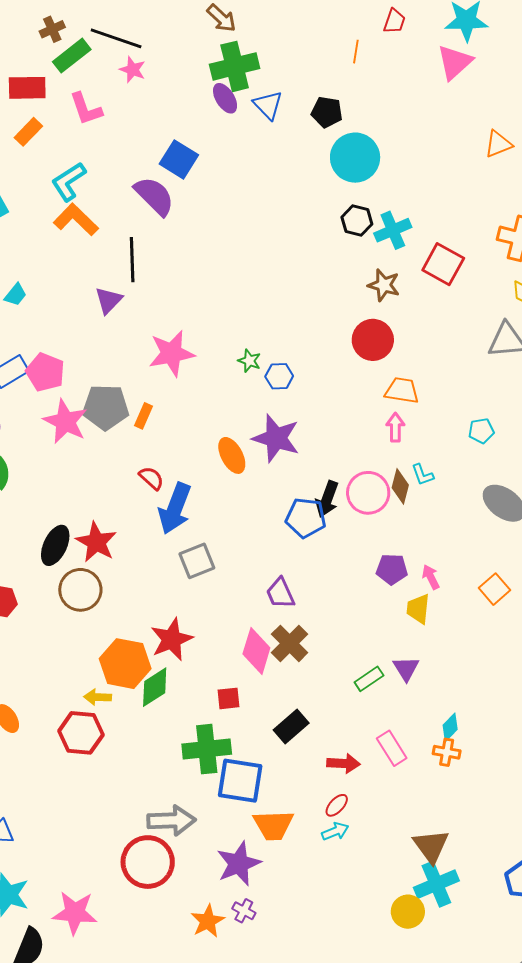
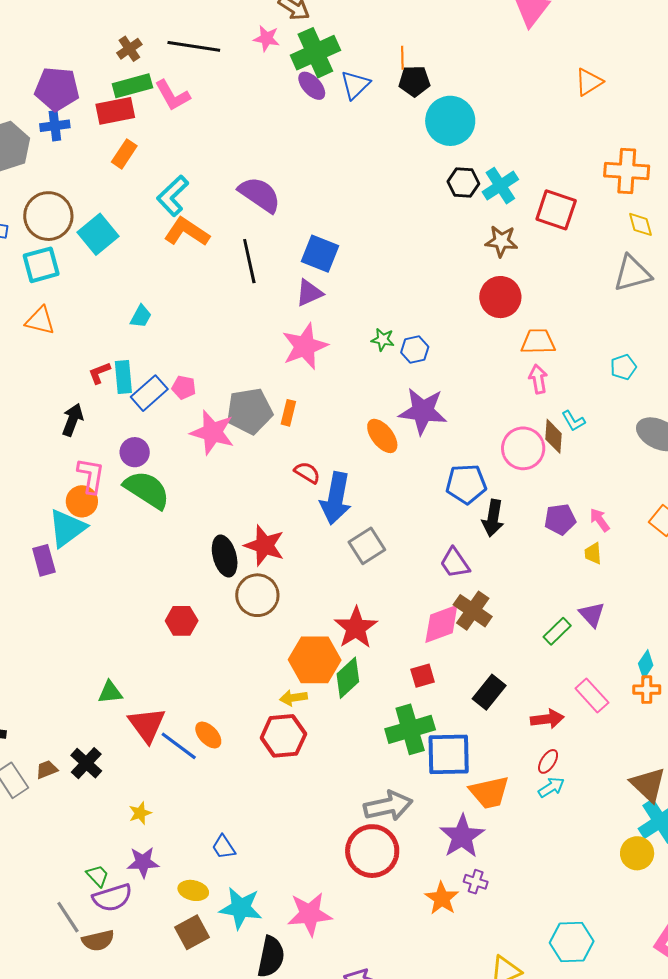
orange line: (356, 52) -> (402, 58), moved
green rectangle: (72, 56) -> (132, 86), moved, turned 33
pink star: (133, 70) -> (267, 38), moved
blue triangle: (268, 105) -> (355, 85), turned 40
pink L-shape: (86, 109) -> (172, 95), moved
blue square: (179, 159) -> (320, 254), moved
purple triangle: (108, 300) -> (309, 293), moved, turned 32
pink pentagon: (45, 372) -> (184, 387), size x0.6
black arrow: (327, 499) -> (493, 518), moved
black ellipse: (55, 545) -> (225, 556), turned -30
yellow trapezoid: (418, 609) -> (593, 553), size x0.7
pink diamond: (256, 651) -> (441, 624), turned 63

